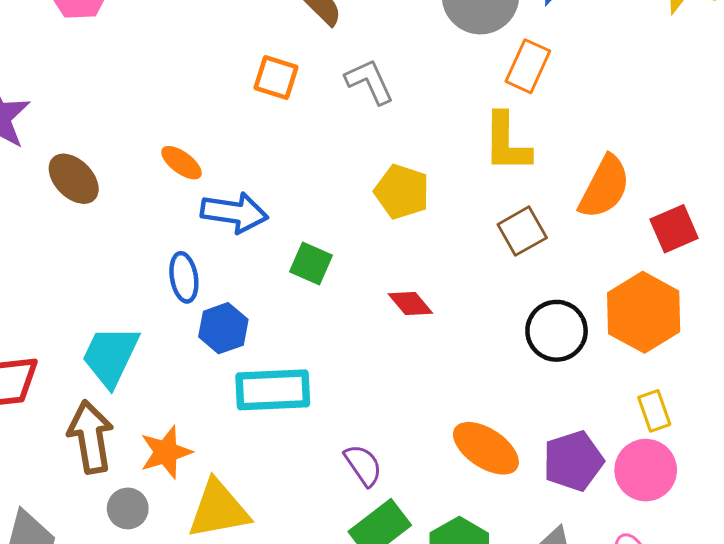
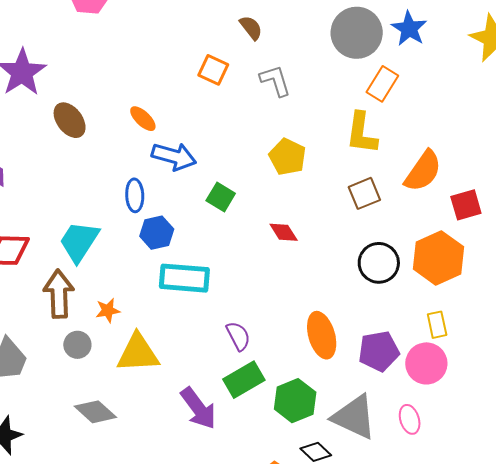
orange ellipse: (486, 448) -> (322, 335), turned 33
orange star: (166, 452) -> (108, 310), size x0.7

